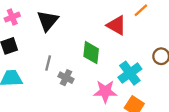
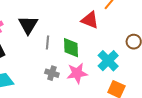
gray line: (48, 63) -> (48, 42), moved
pink star: (105, 91) -> (77, 73), moved

